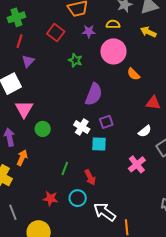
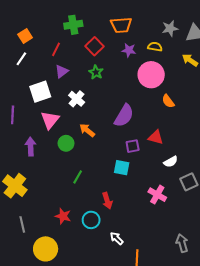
green cross: (16, 17) -> (73, 25), moved
green star: (75, 60) -> (96, 72), moved
red triangle: (153, 103) -> (156, 137), moved
white cross: (82, 127) -> (77, 99), moved
orange arrow: (22, 158) -> (87, 130), moved, turned -84
pink cross: (137, 164) -> (157, 195), turned -30
green line: (65, 168) -> (78, 177), moved
white arrow: (105, 212) -> (117, 238), size x0.6

